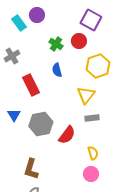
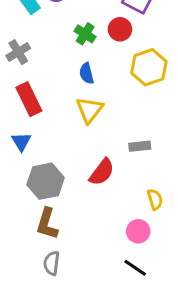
red rectangle: (31, 85) -> (29, 99), moved
yellow triangle: (86, 95) -> (90, 110), moved
gray hexagon: (41, 124) -> (46, 181), moved
yellow semicircle: (93, 153) -> (155, 199), moved

